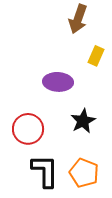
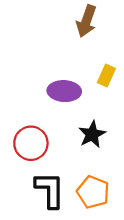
yellow rectangle: (96, 56) -> (106, 76), moved

